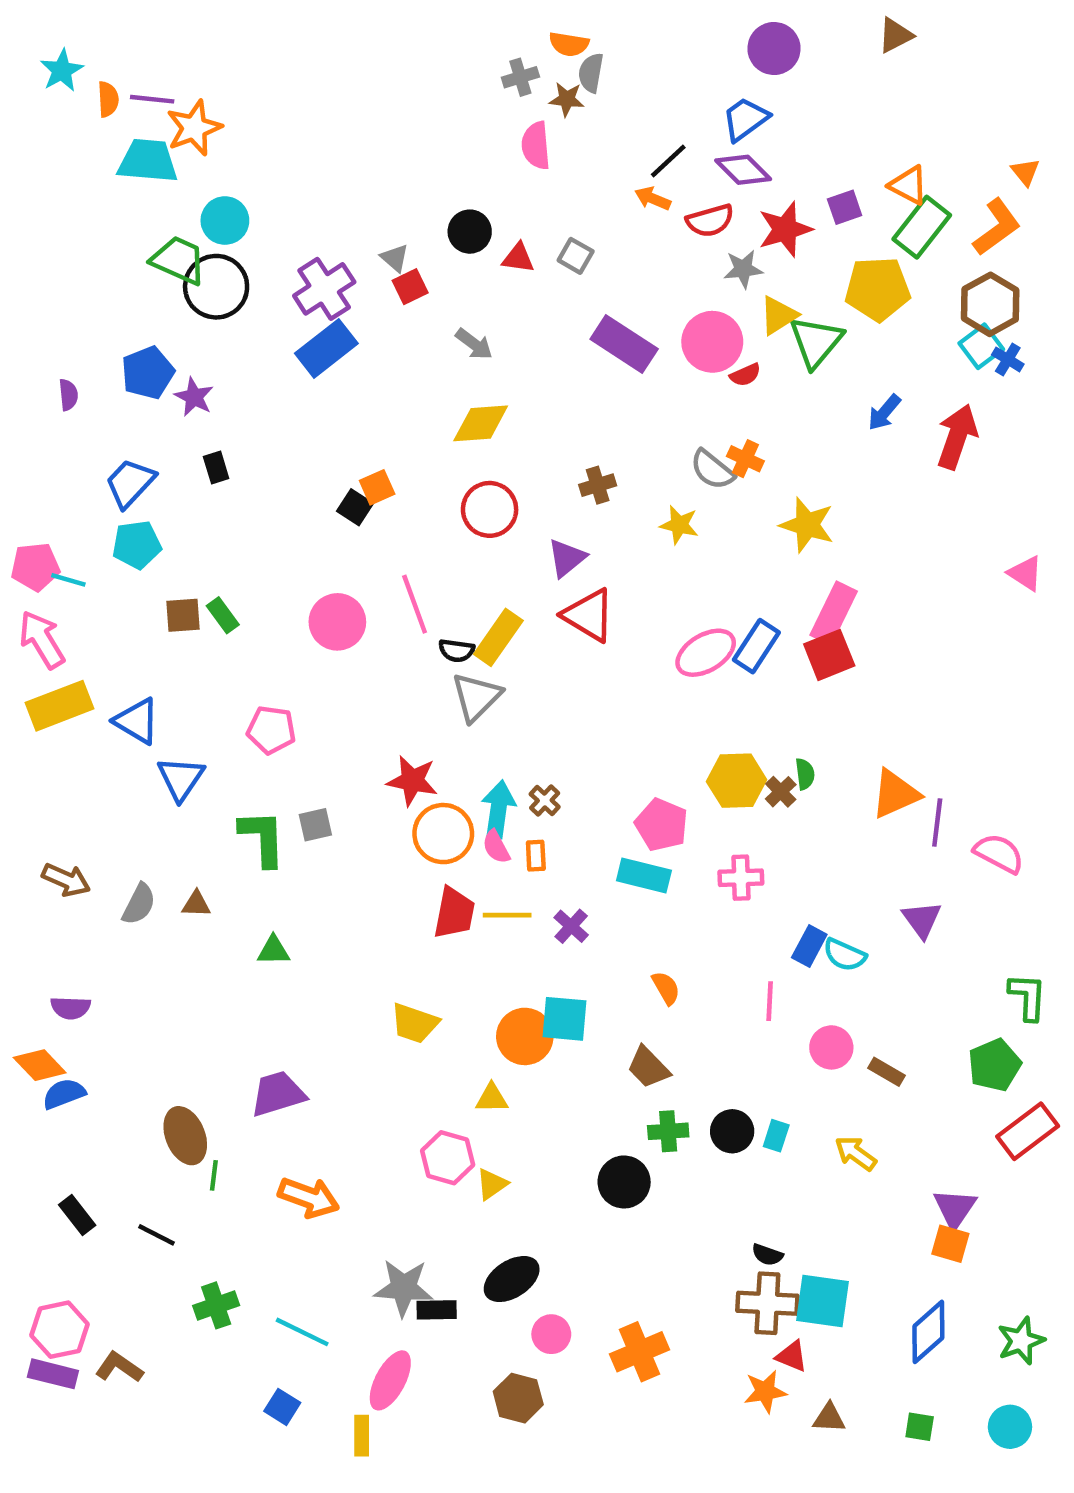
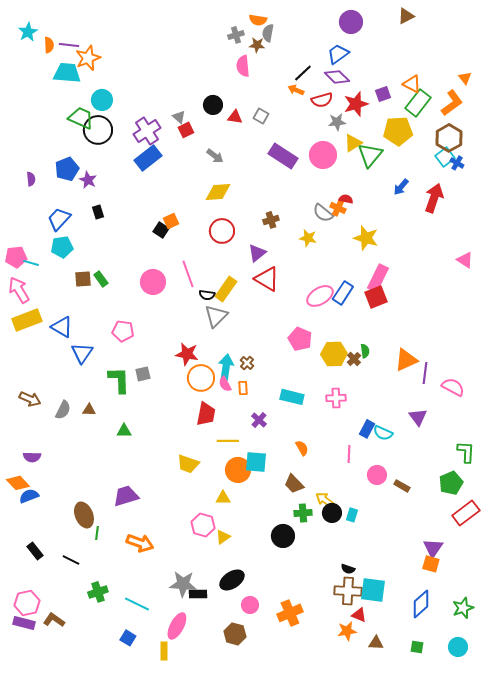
red semicircle: (745, 375) -> (346, 199), moved, turned -144
pink pentagon: (662, 825) -> (300, 339), moved
yellow line: (507, 915) -> (228, 441), moved
yellow arrow: (856, 1153) -> (325, 500), moved

